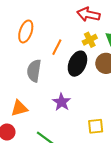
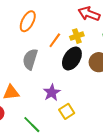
yellow cross: (90, 40) -> (77, 36), moved
yellow square: (96, 126) -> (67, 111), moved, turned -35

